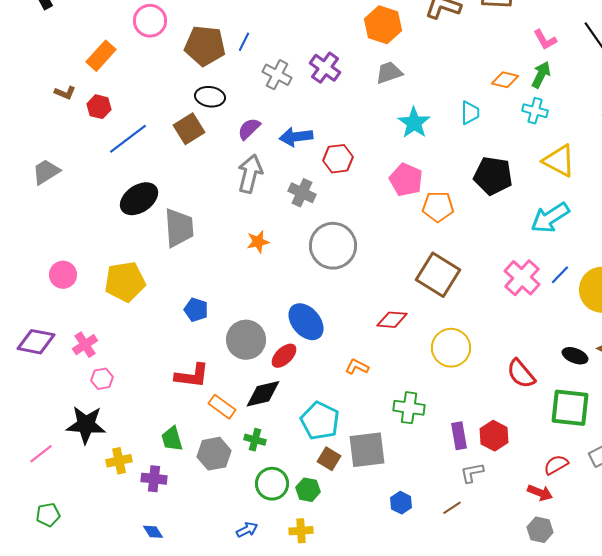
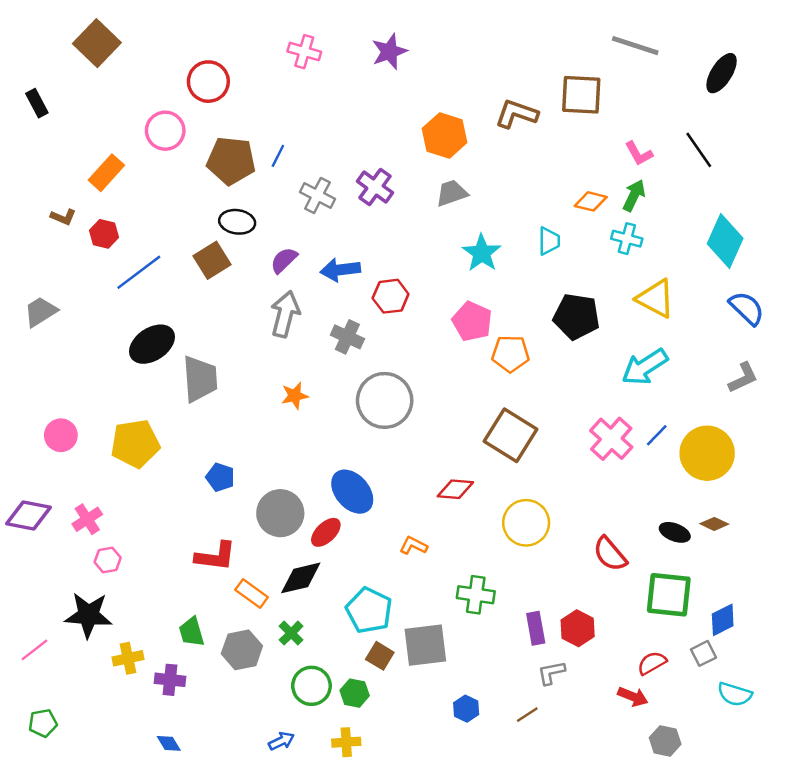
green cross: (255, 440) -> (291, 633), turned 30
gray hexagon: (540, 530) -> (665, 741), moved

